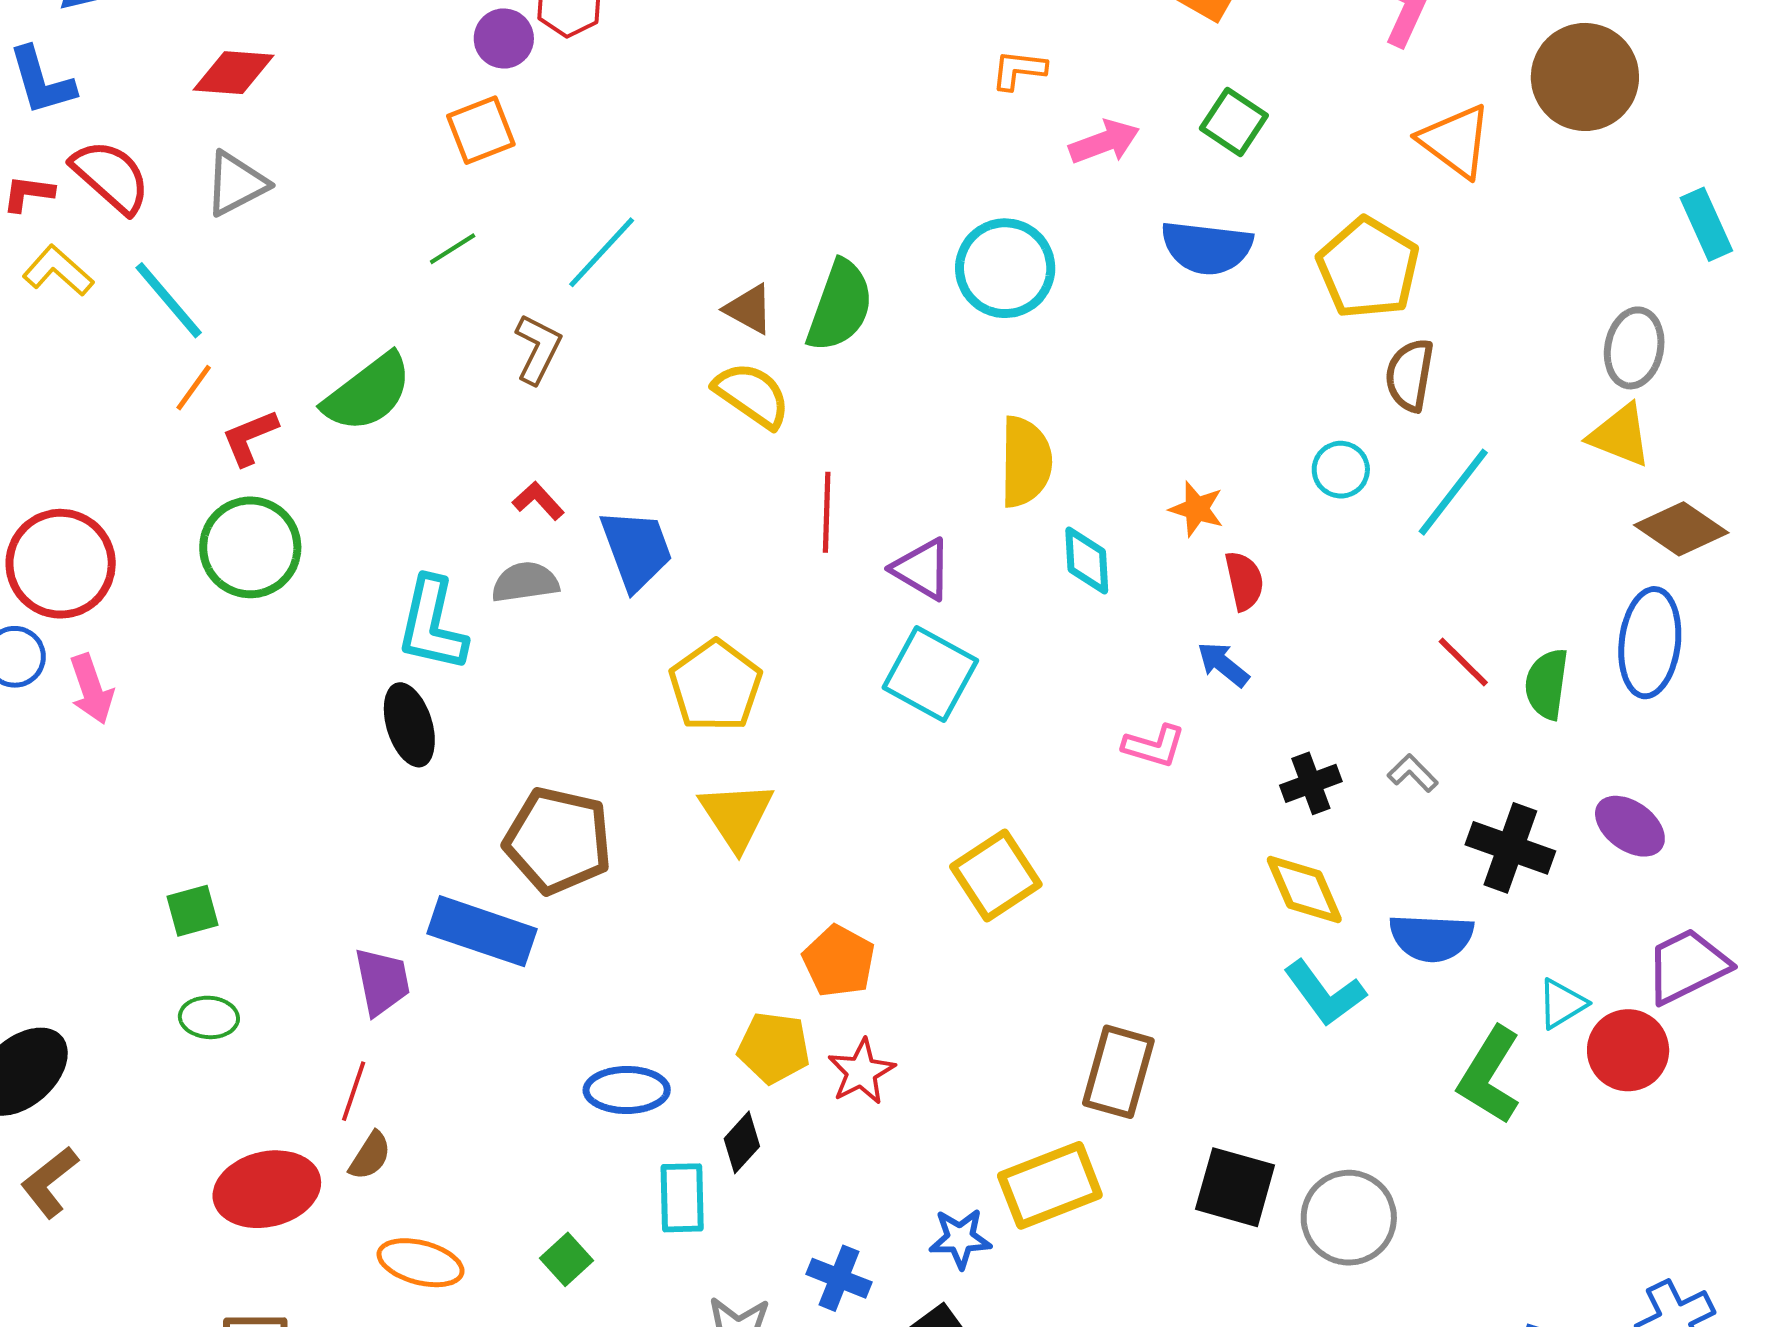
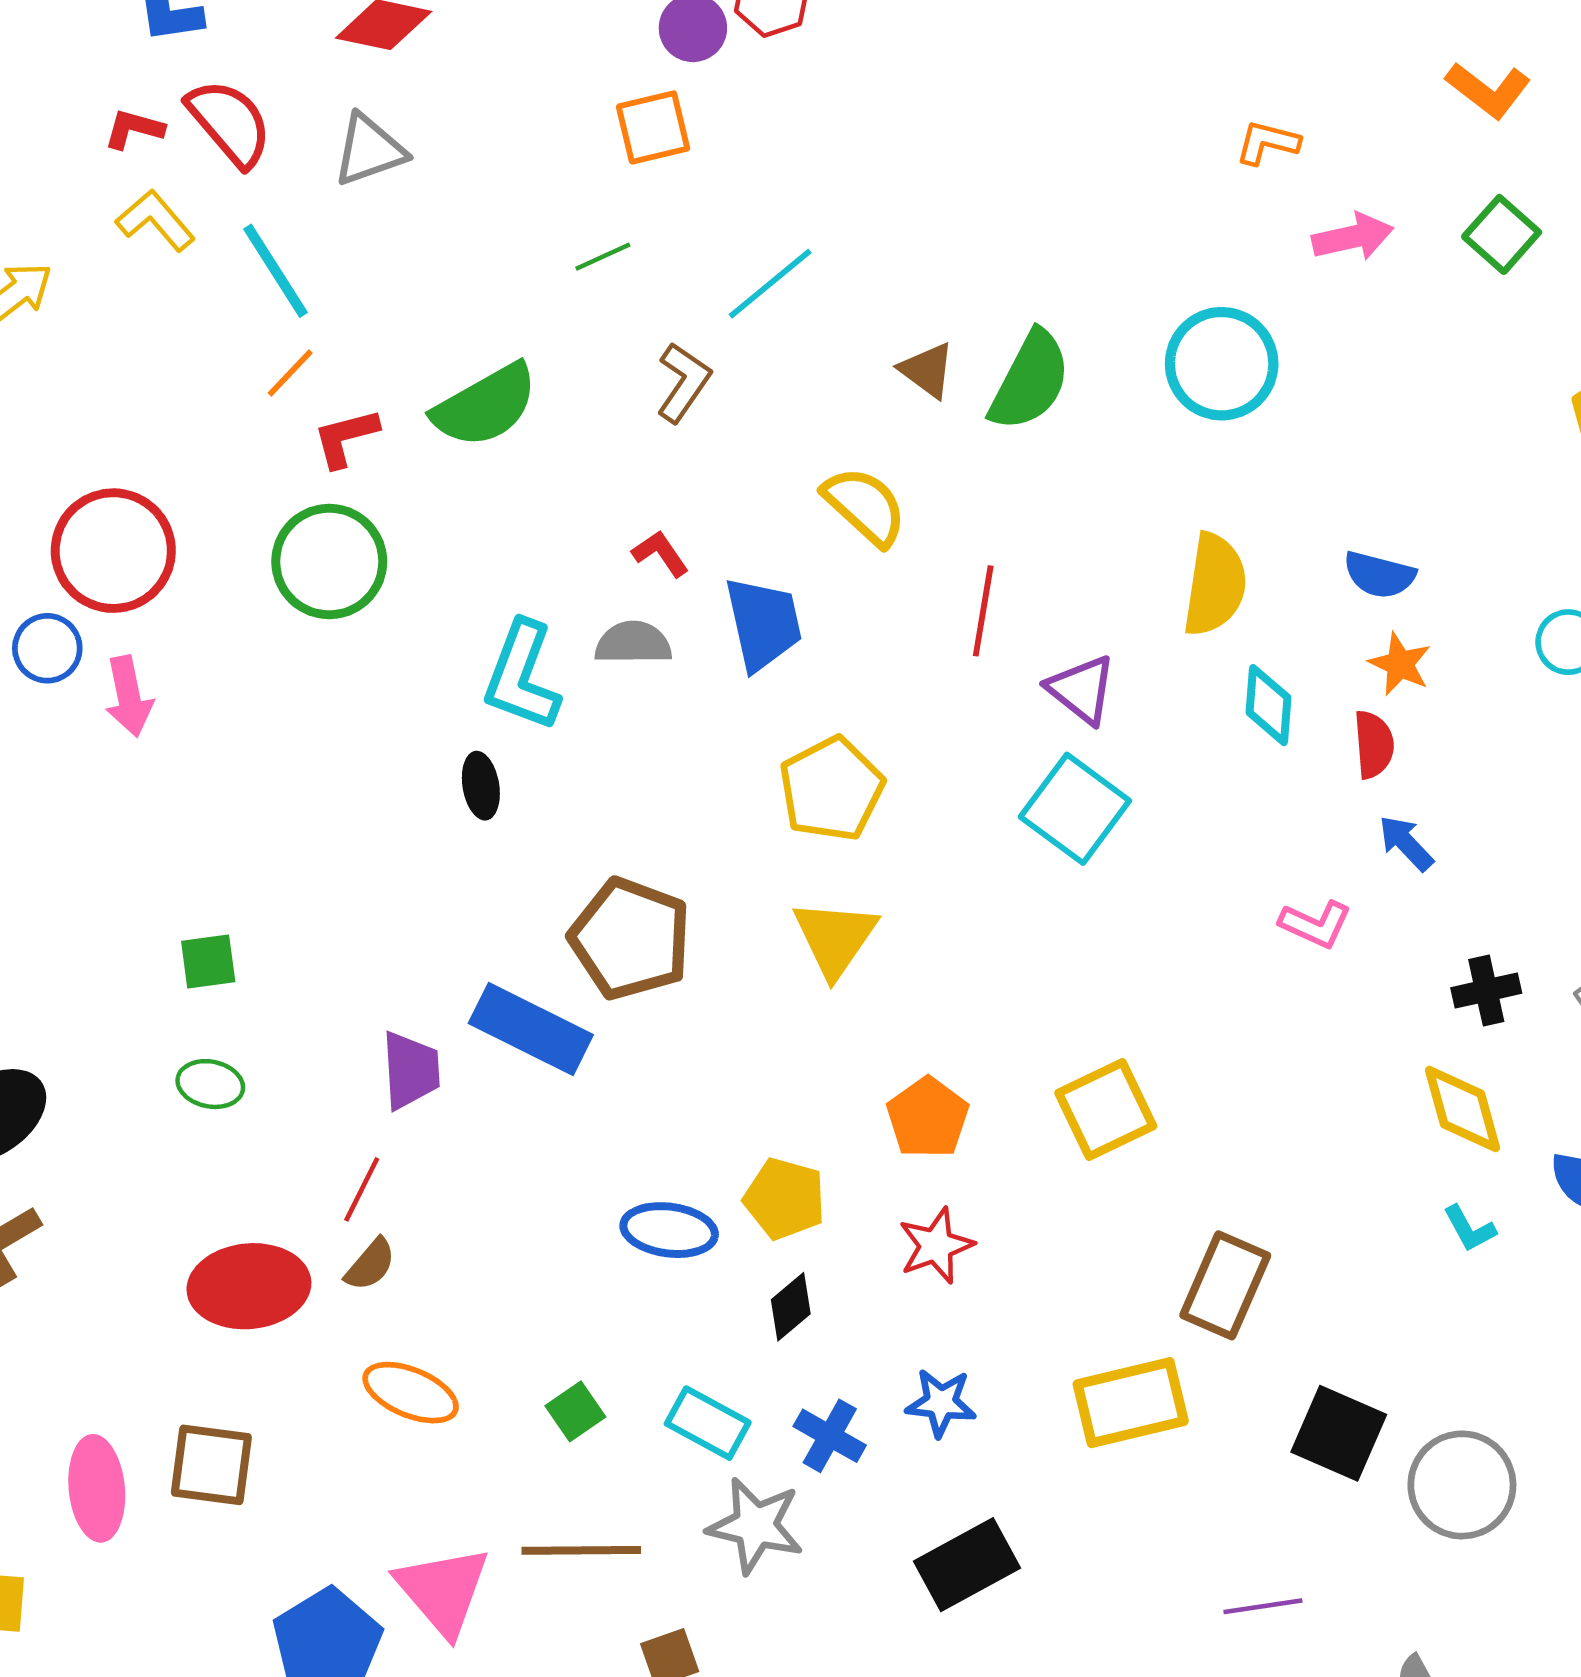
blue semicircle: (1207, 248) -> (1379, 575), moved, size x0.7
yellow semicircle: (752, 395) -> (865, 506), moved
red semicircle: (1244, 581) -> (1374, 745), moved
black ellipse: (409, 725) -> (481, 786), size x0.7
yellow square: (996, 876) -> (1106, 1109), moved
cyan L-shape: (1325, 993) -> (1469, 1229), size x0.6
yellow pentagon: (774, 1048) -> (785, 1199), moved
cyan rectangle: (682, 1198) -> (708, 1423), moved, turned -68
blue star: (960, 1238) -> (941, 1403), moved
blue cross: (839, 1278) -> (830, 1436), moved

